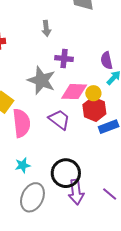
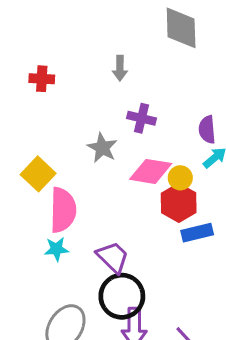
gray star: (41, 80) -> (102, 148), size x0.7
purple trapezoid: (59, 120) -> (113, 257), moved
cyan star: (23, 165) -> (56, 249), moved

